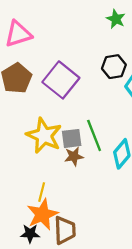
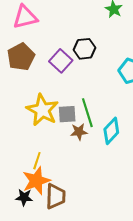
black hexagon: (114, 67) -> (84, 49), moved
purple square: (61, 80) -> (61, 61), size x0.7
brown star: (74, 156) -> (79, 132), moved

